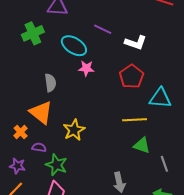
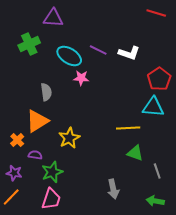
purple line: (103, 29) -> (98, 50), moved
red pentagon: (132, 77) -> (159, 79), moved
orange triangle: (41, 112) -> (37, 121), turned 50
green star: (57, 165) -> (52, 172), turned 30

